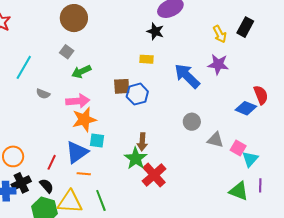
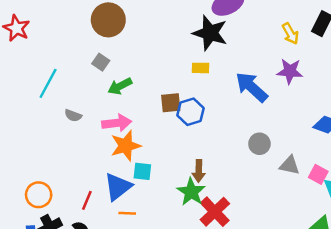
black star: (155, 31) -> (210, 33), size x1.6

